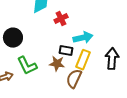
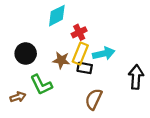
yellow rectangle: (83, 60) -> (80, 54), moved
brown star: (57, 64) -> (61, 60), moved

